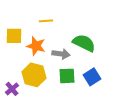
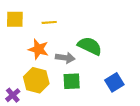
yellow square: (14, 36) -> (15, 19), moved
blue square: (92, 77) -> (114, 82), moved

